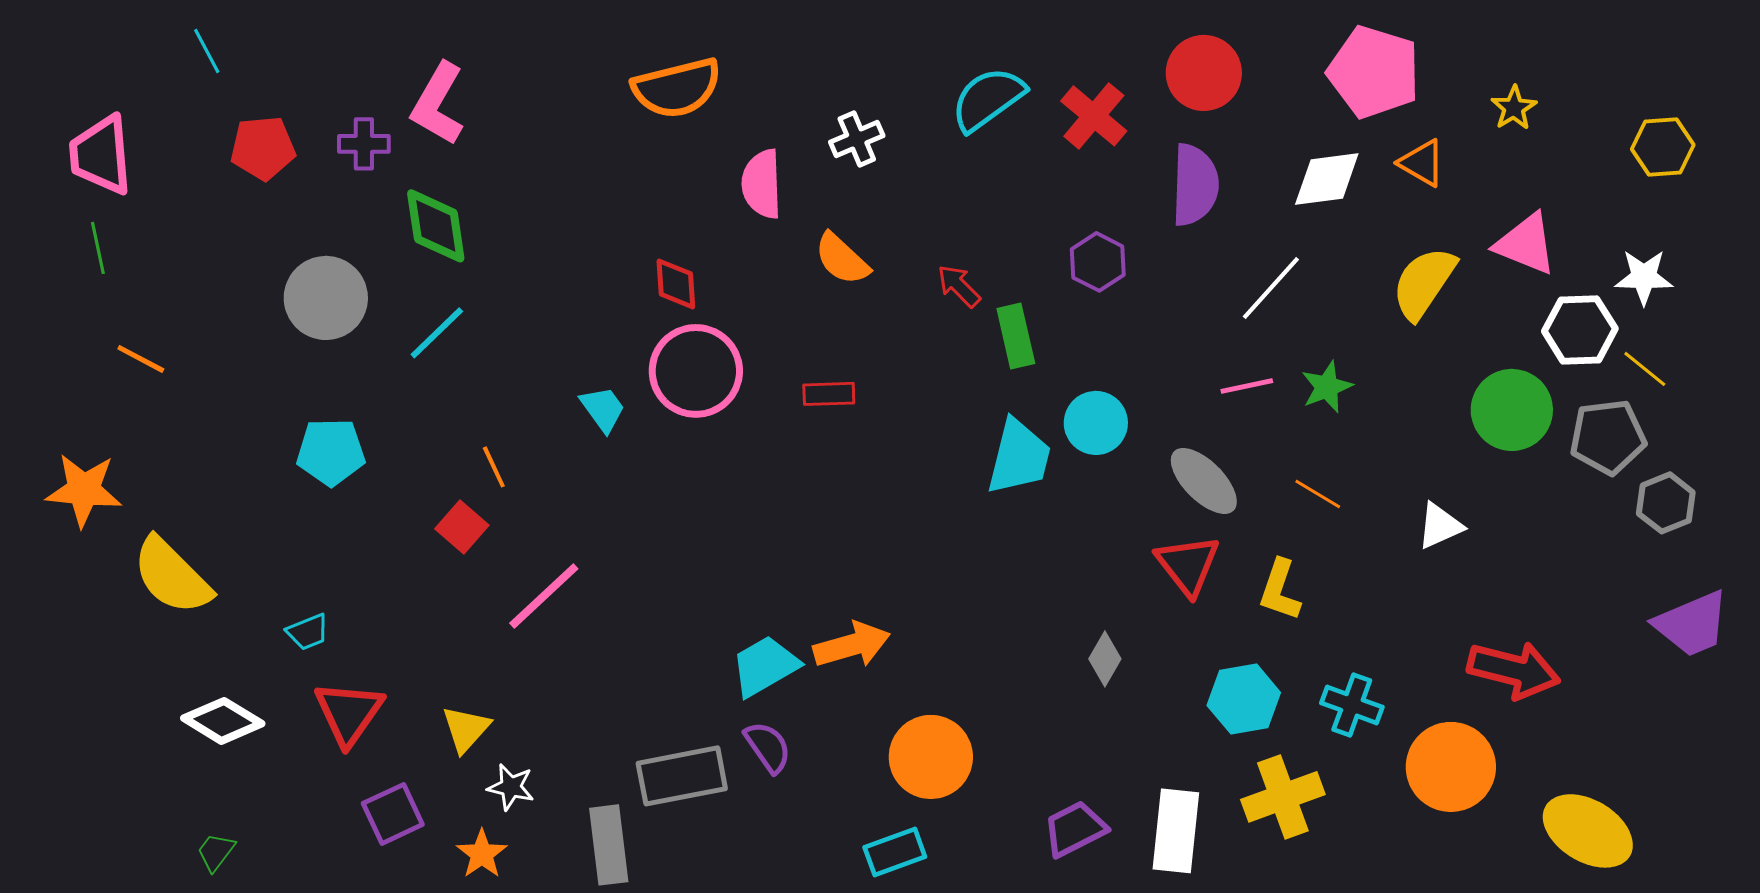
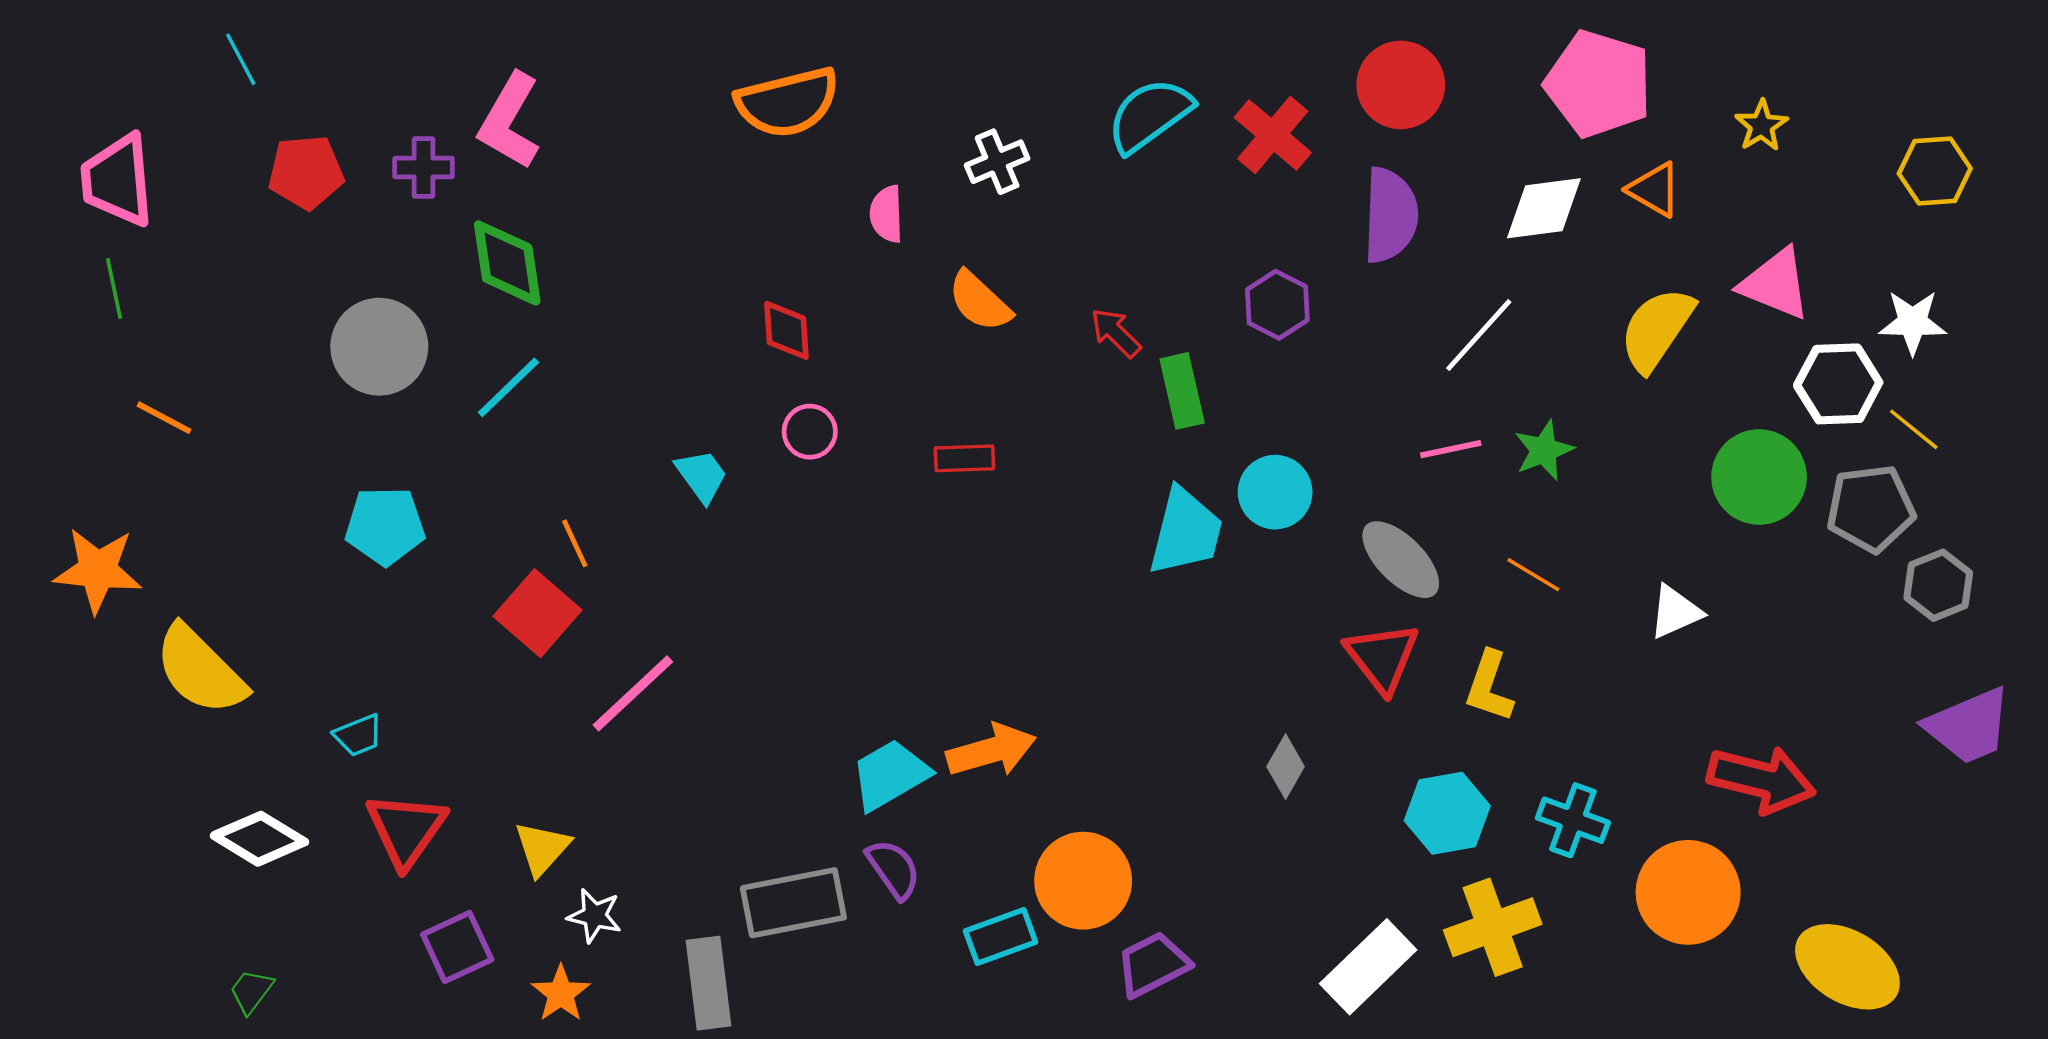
pink semicircle: (762, 184) -> (887, 214), size x0.7
pink circle: (696, 371) -> (810, 432), size x0.5
red square: (462, 527) -> (537, 613), size x1.4
purple trapezoid: (1075, 829) -> (1153, 964), moved
white rectangle: (1176, 831) -> (1368, 967), turned 40
cyan rectangle: (895, 852) -> (1001, 937), moved

